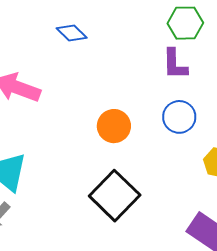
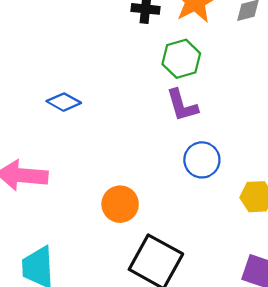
orange circle: (114, 126) -> (120, 204), moved

